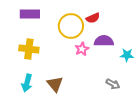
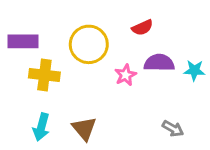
purple rectangle: (30, 14) -> (23, 41), moved
yellow circle: (71, 26) -> (89, 44), moved
cyan star: (127, 55) -> (194, 70), moved

